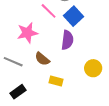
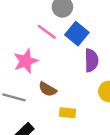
purple semicircle: (67, 40) -> (91, 60), moved

